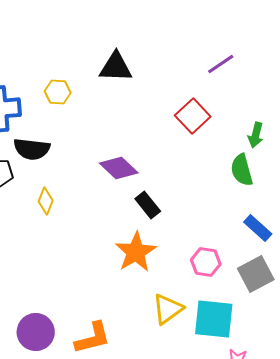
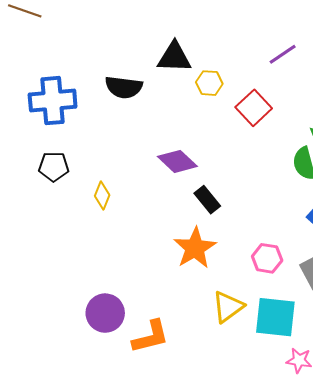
yellow hexagon: (58, 92) -> (209, 83), moved
black semicircle: (32, 149) -> (124, 87), moved
purple circle: (36, 332) -> (105, 313), moved

